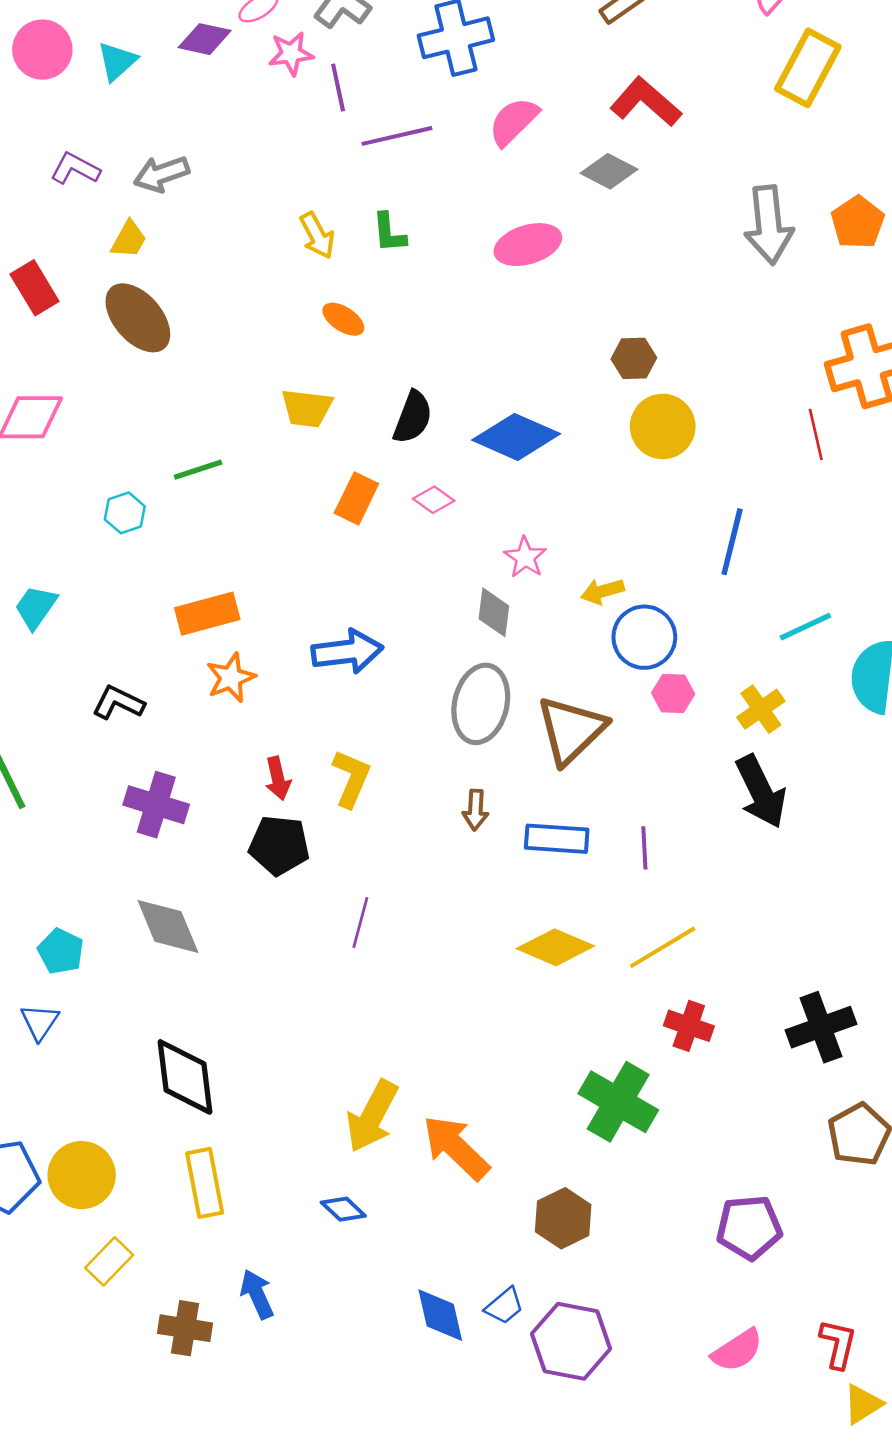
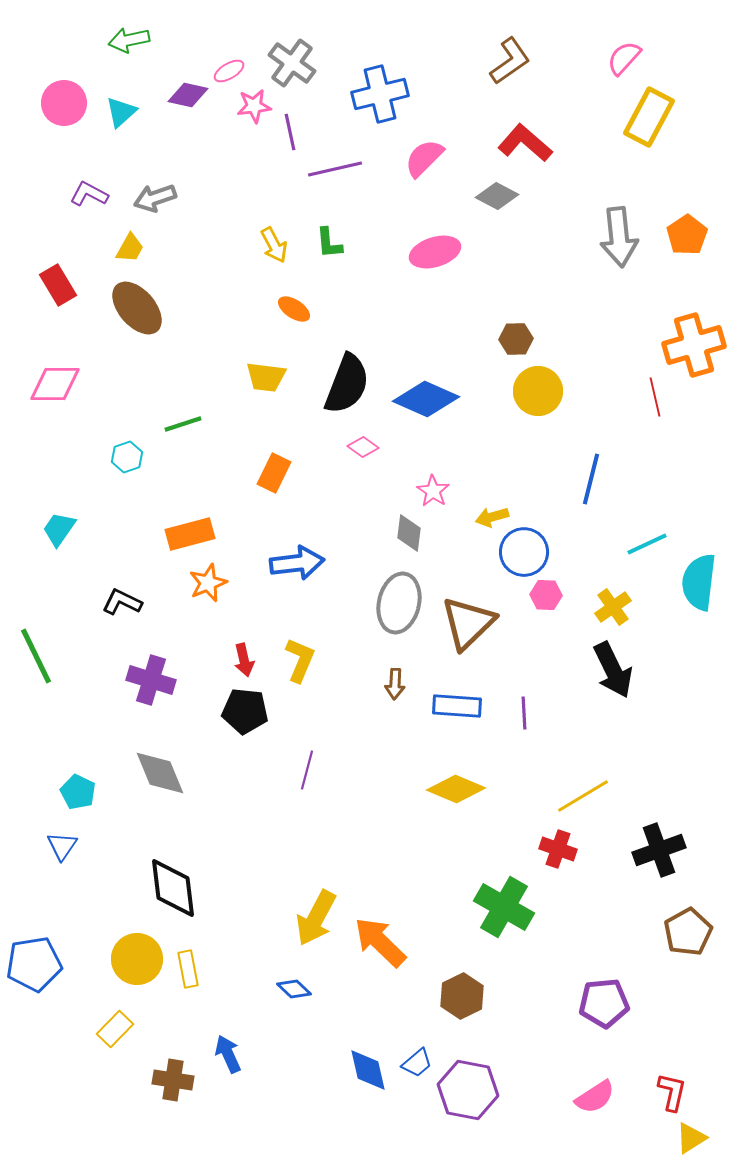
black semicircle: (413, 417) -> (347, 384), size x1.5
orange rectangle: (356, 498) -> (274, 473), moved
yellow line: (663, 947) -> (583, 796), moved
yellow circle: (82, 1175) -> (137, 959), moved
yellow rectangle: (205, 1183) -> (188, 969), size x0.7

